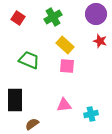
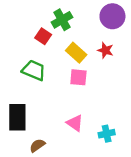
red square: (18, 18) -> (43, 36), moved
red star: (100, 41) -> (105, 50), moved
pink triangle: (64, 105) -> (75, 123), turned 42

